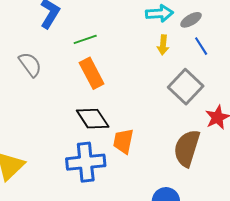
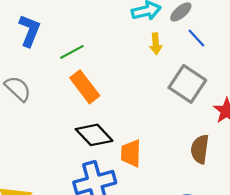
brown semicircle: (187, 148) -> (200, 149), size x0.7

